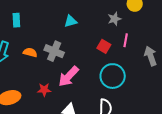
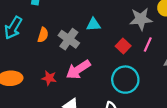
gray star: (114, 19) -> (141, 19), size x1.5
cyan triangle: (71, 21) -> (93, 24), moved
orange semicircle: (30, 52) -> (43, 35), turned 80

